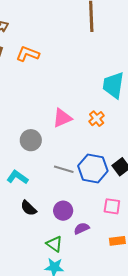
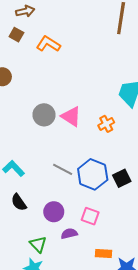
pink triangle: (62, 118) -> (71, 117), turned 45
gray circle: (31, 140) -> (44, 115), moved
pink square: (112, 206) -> (90, 216), moved

